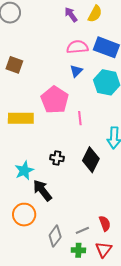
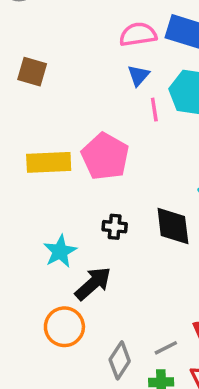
pink pentagon: (55, 100) -> (105, 157), moved
pink line: (80, 118) -> (154, 110), moved
black diamond: (91, 160) -> (173, 226), turned -30
black arrow: (42, 190) -> (93, 284), turned 90

